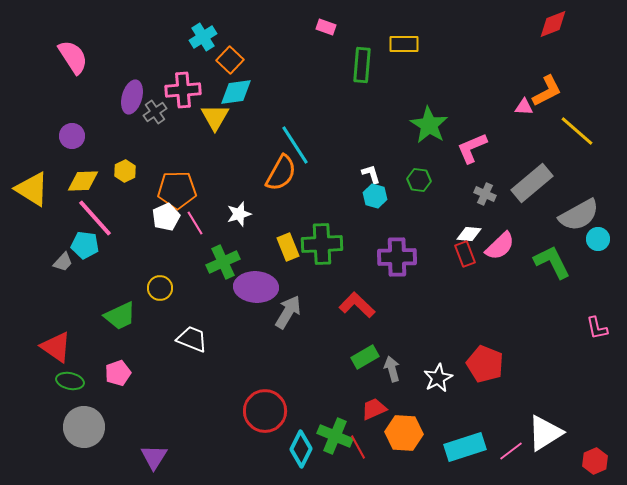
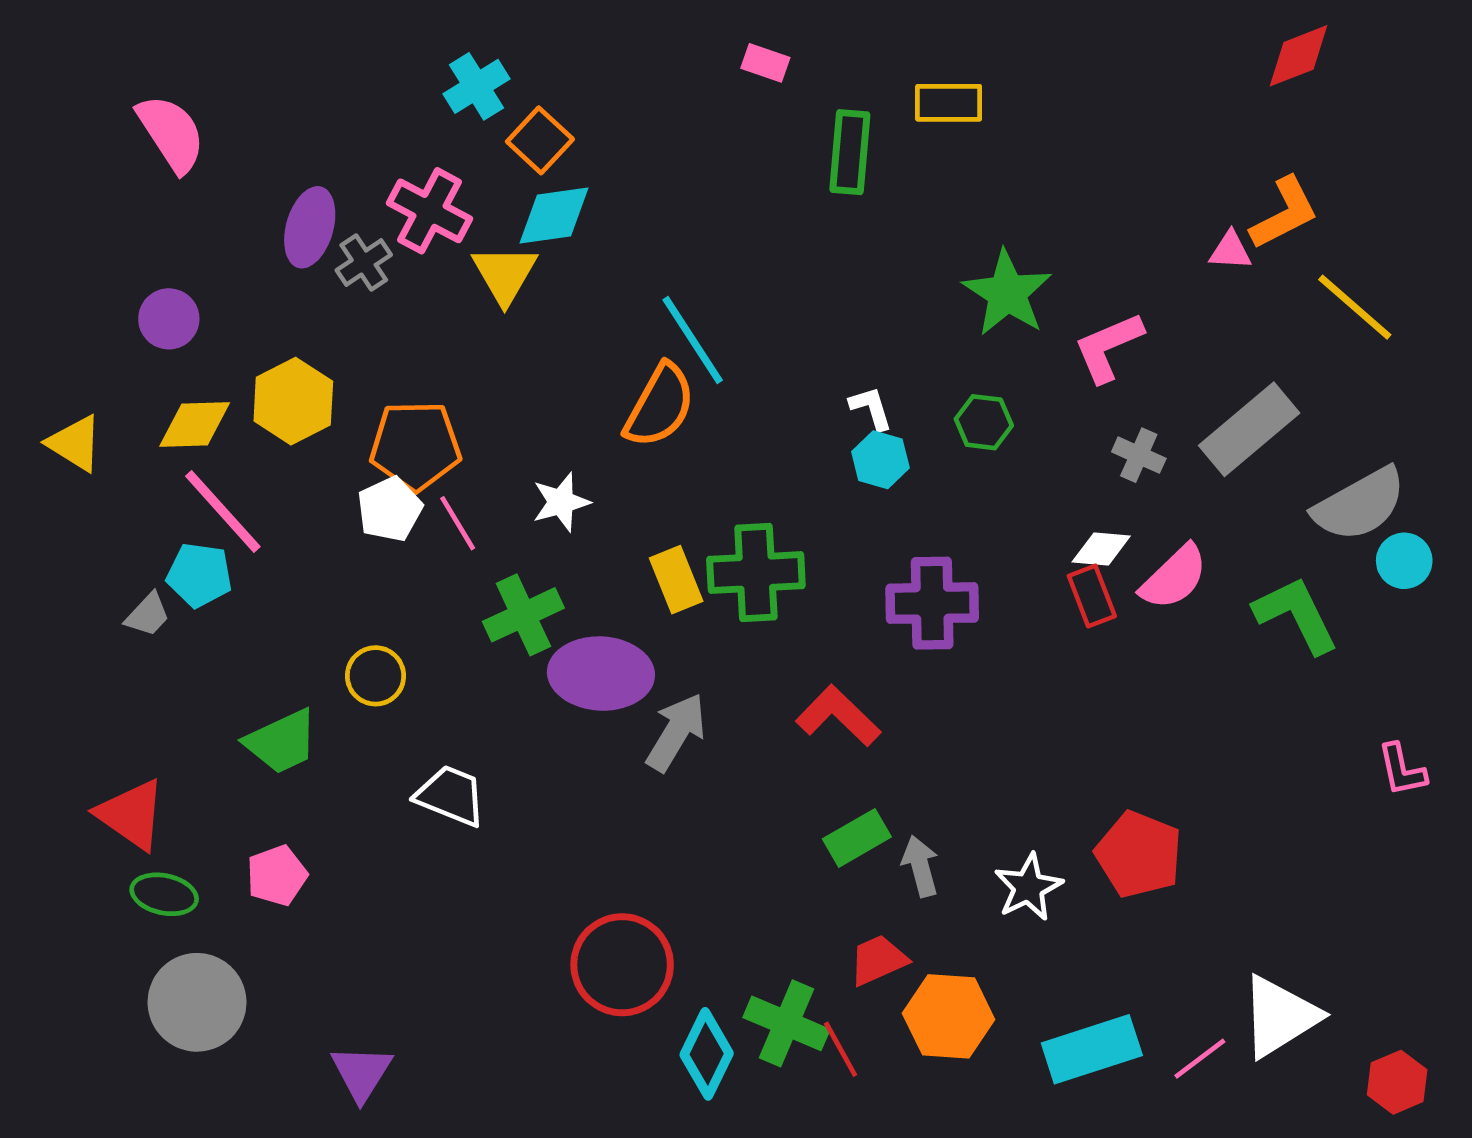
pink cross: (183, 90) -> (430, 211), turned 32
yellow hexagon: (125, 171) -> (293, 401), size x1.6
yellow triangle: (32, 189) -> (75, 443), size x0.7

